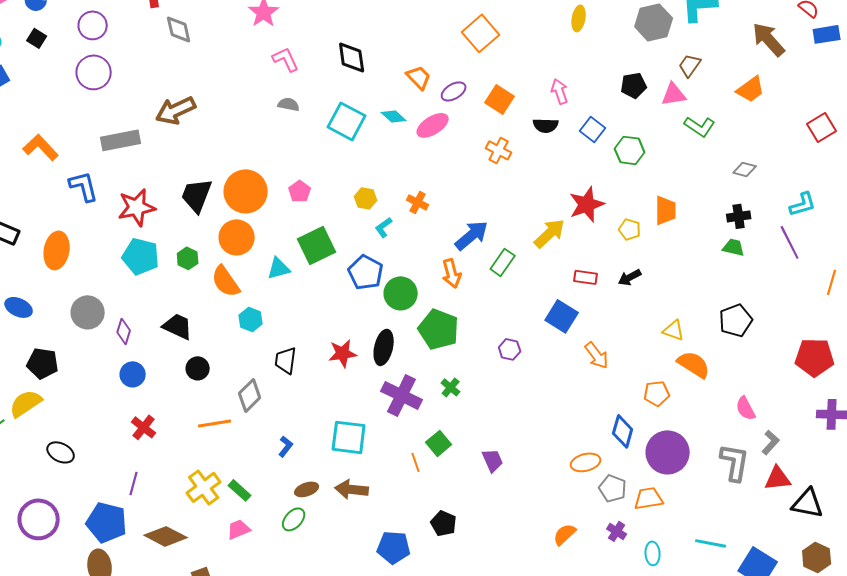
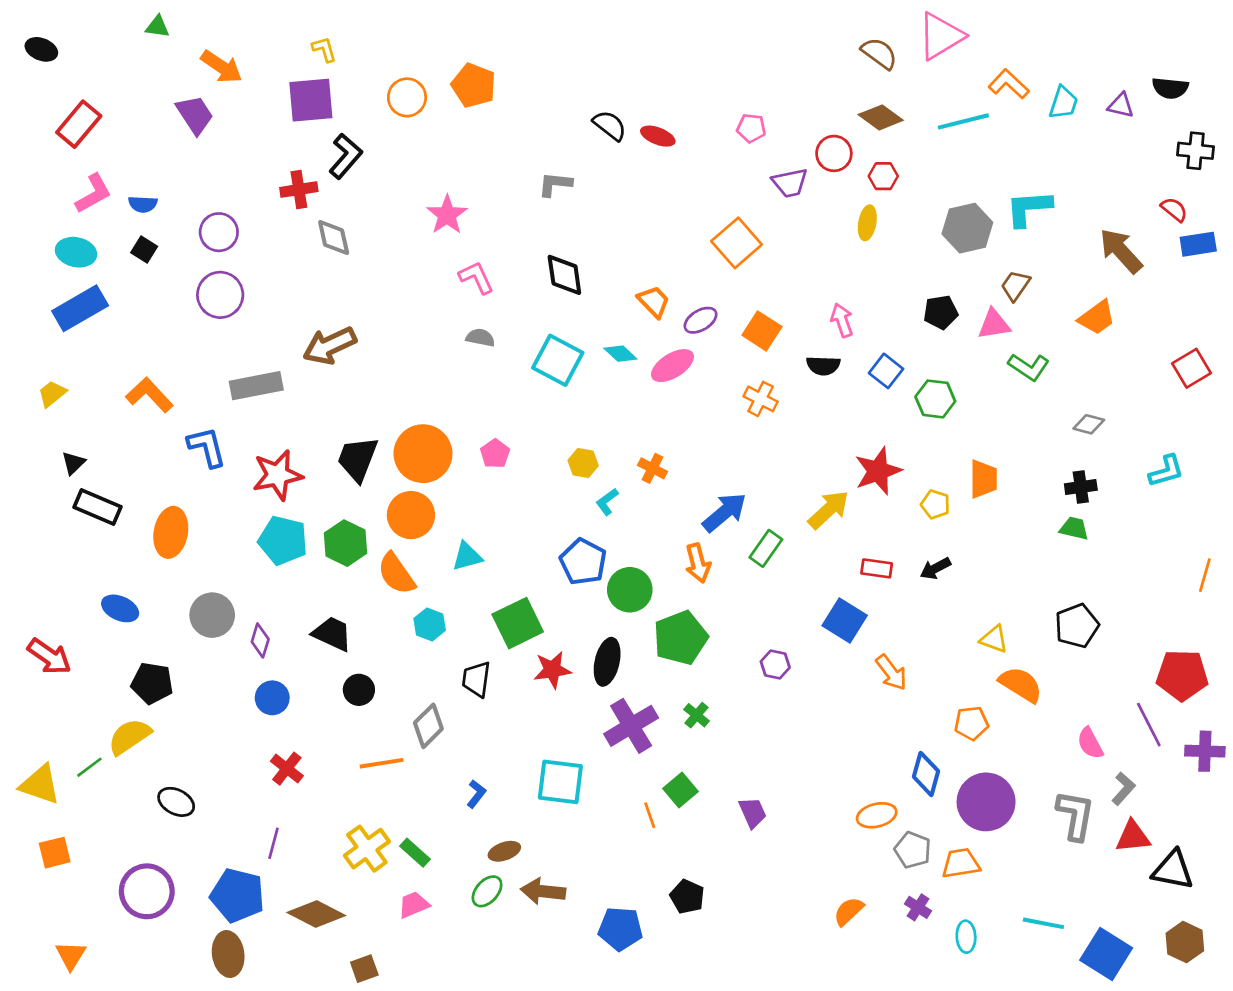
purple line: (790, 242) -> (1149, 725), moved
green square: (317, 245) -> (518, 623), moved
green hexagon: (188, 258) -> (346, 543), size x1.5
green pentagon: (439, 329) -> (680, 638), turned 30
purple cross: (402, 395) -> (631, 726), turned 33
brown arrow: (352, 489) -> (543, 891), moved

